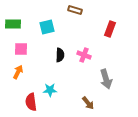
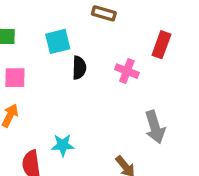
black semicircle: (60, 55) -> (79, 68), moved
pink cross: (84, 55) -> (127, 71), moved

